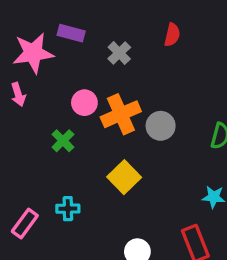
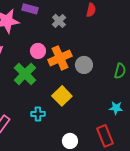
green cross: (63, 141) -> (25, 74), size x1.6
cyan cross: (68, 209) -> (38, 114), moved

